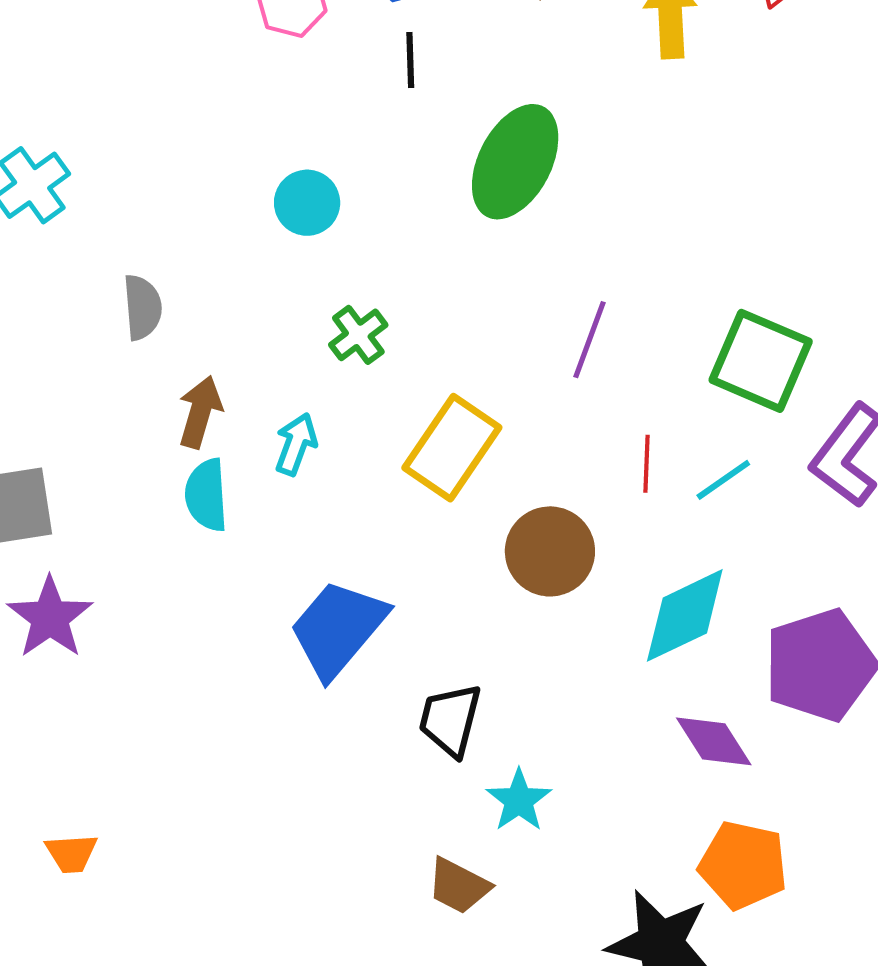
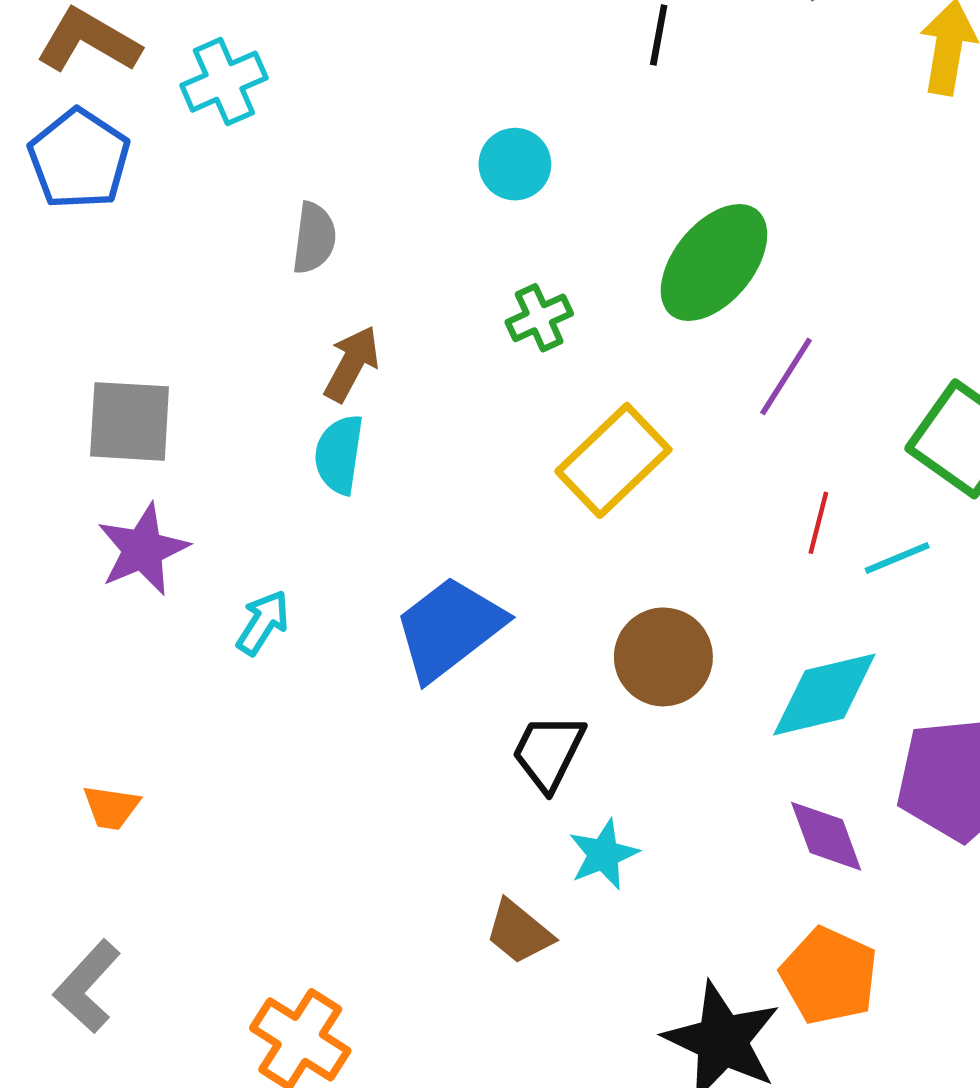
green ellipse: (515, 162) -> (714, 263), moved
cyan arrow: (296, 444) -> (263, 623), moved
brown circle: (550, 551) -> (663, 657), moved

